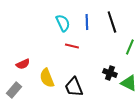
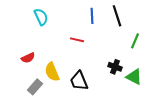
cyan semicircle: (63, 23) -> (41, 17), moved
gray rectangle: (14, 90) -> (35, 87), moved

